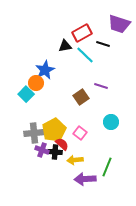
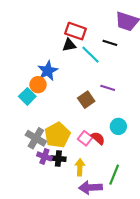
red rectangle: (82, 33) -> (76, 31), moved, turned 48
gray cross: (34, 133) -> (36, 138), turned 36
red semicircle: (62, 144) -> (98, 138), moved
yellow arrow: (75, 160) -> (80, 167), turned 98

